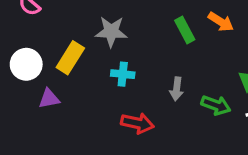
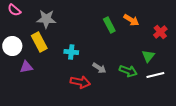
gray star: (111, 32) -> (46, 19), moved
yellow rectangle: (70, 58) -> (39, 42), turned -60
gray arrow: (177, 89) -> (99, 68), moved, turned -64

